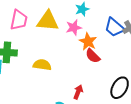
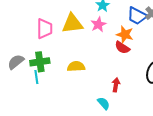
orange star: (88, 42) -> (125, 34), moved

